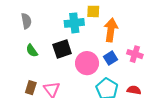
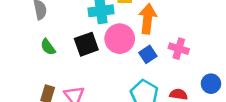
pink circle: (87, 63) -> (120, 39), moved

